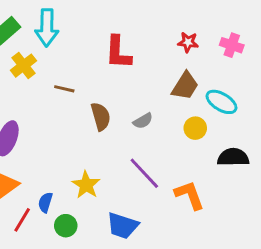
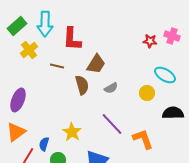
red star: (188, 42) -> (150, 41), moved
red L-shape: (118, 52) -> (72, 39), moved
brown trapezoid: (185, 86) -> (96, 64), moved

